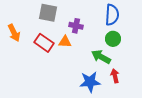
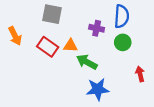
purple cross: (76, 26) -> (97, 28), moved
green arrow: (101, 57) -> (87, 62), moved
red arrow: (115, 76) -> (140, 74), moved

